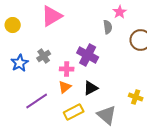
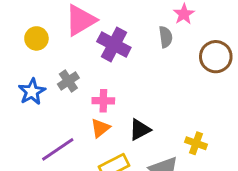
yellow circle: (13, 25) -> (36, 38), moved
purple cross: (88, 55) -> (114, 45), moved
yellow cross: (136, 97) -> (196, 143), moved

